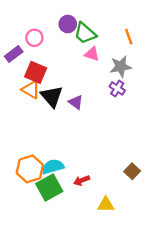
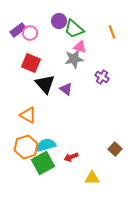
purple rectangle: (14, 54) -> (18, 30), moved
gray star: (121, 67) -> (74, 59), moved
orange triangle: (31, 90) -> (28, 115), moved

